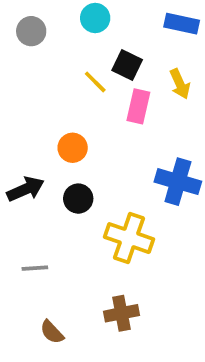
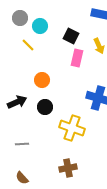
cyan circle: (95, 18) -> (40, 26), moved
yellow line: (95, 82) -> (28, 45), moved
brown semicircle: (52, 332) -> (22, 178), moved

